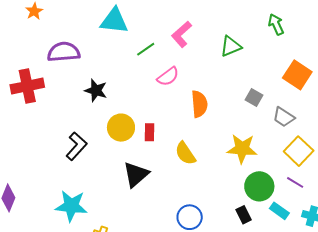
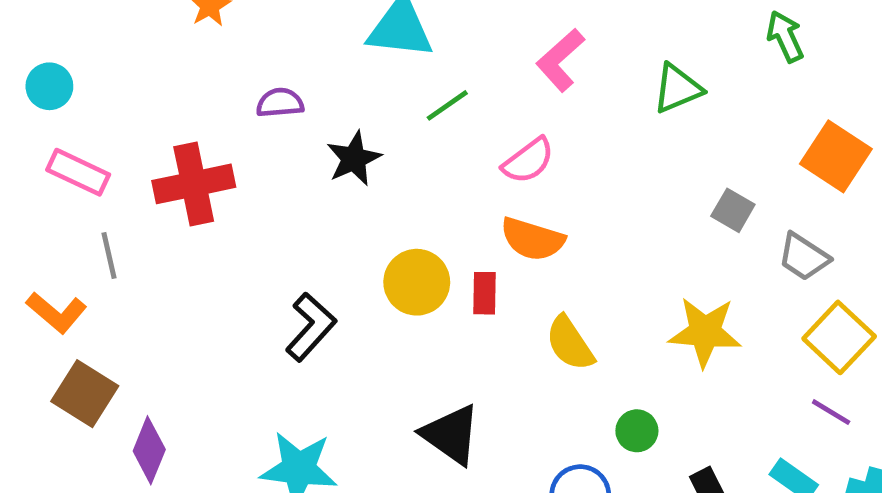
green line: (146, 49) -> (447, 105), moved
purple semicircle: (64, 52) -> (280, 103), size x0.6
black star: (96, 90) -> (354, 159), moved, turned 30
orange semicircle: (199, 104) -> (532, 239), moved, turned 112
black triangle: (136, 174) -> (451, 434), moved, turned -44
green circle: (259, 186) -> (637, 431), moved, size x0.6

